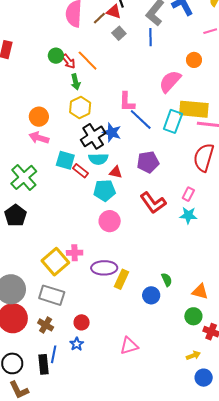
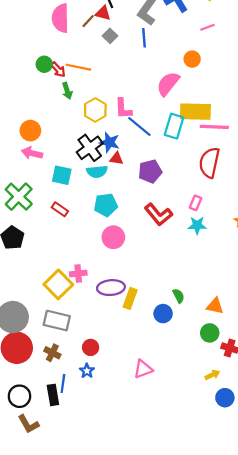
orange line: (88, 61) -> (78, 67), turned -30
yellow hexagon: (80, 107) -> (95, 110), moved
red rectangle: (80, 171) -> (60, 209), moved
red triangle: (116, 172) -> (116, 159), moved

